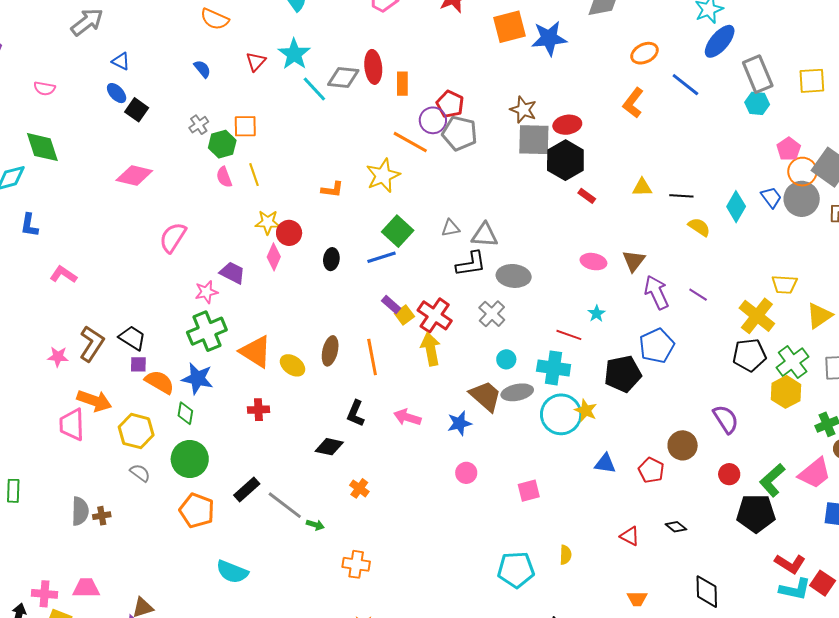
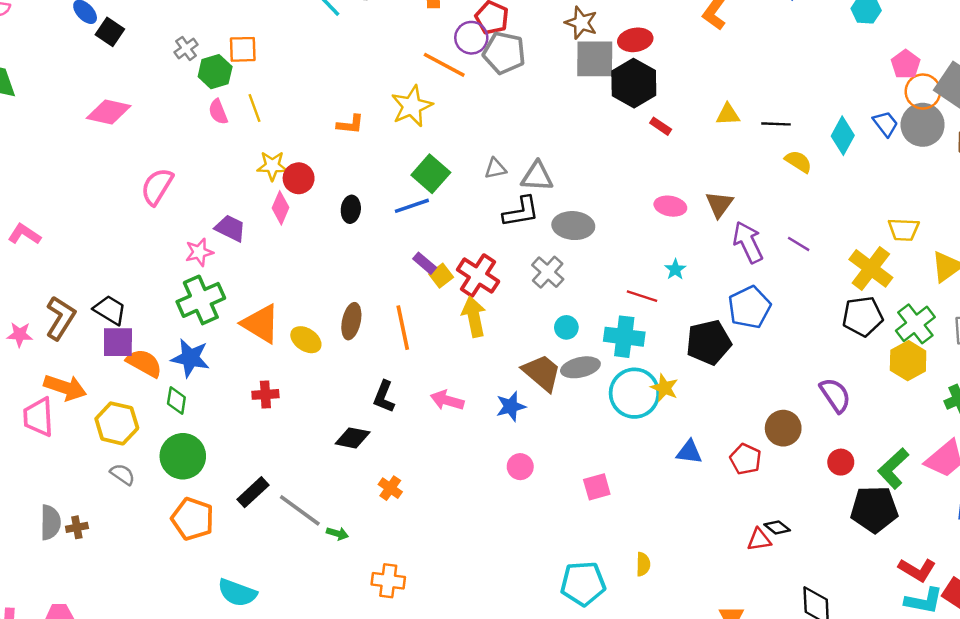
purple square: (138, 364) -> (118, 342), size x1.6
red triangle: (630, 536) -> (759, 540), moved, turned -35

